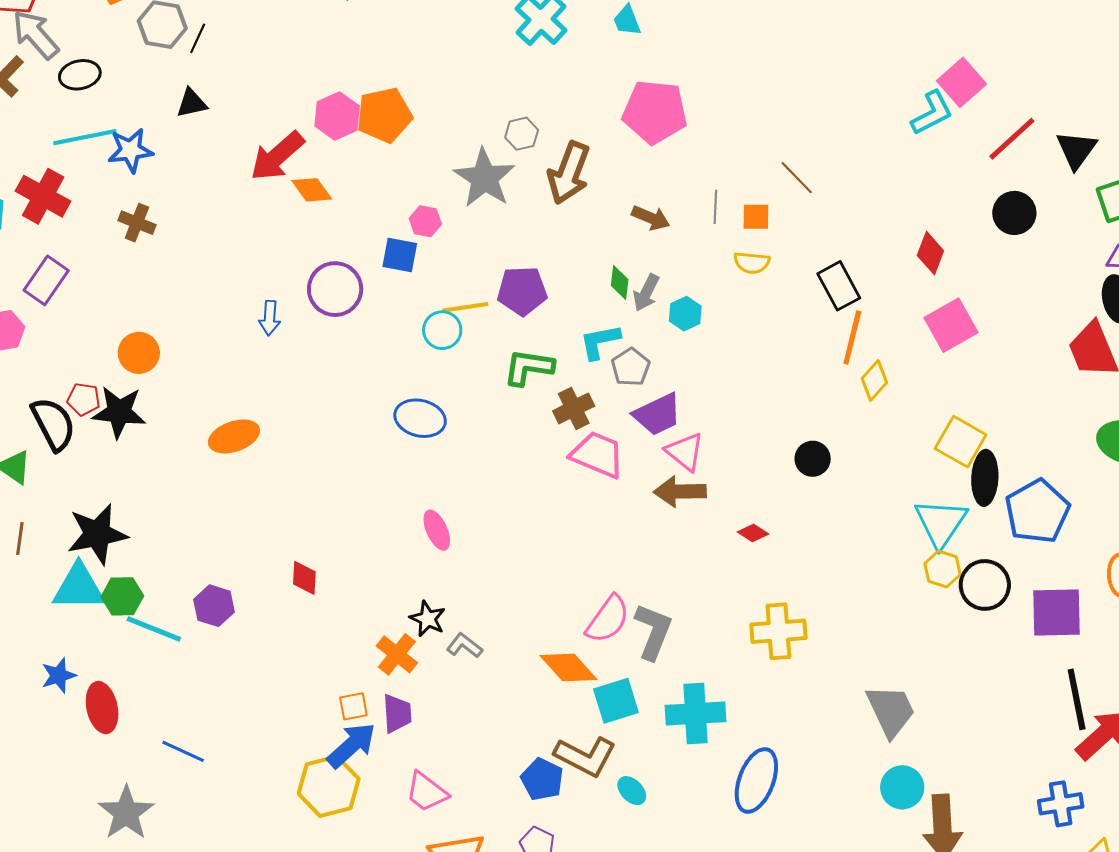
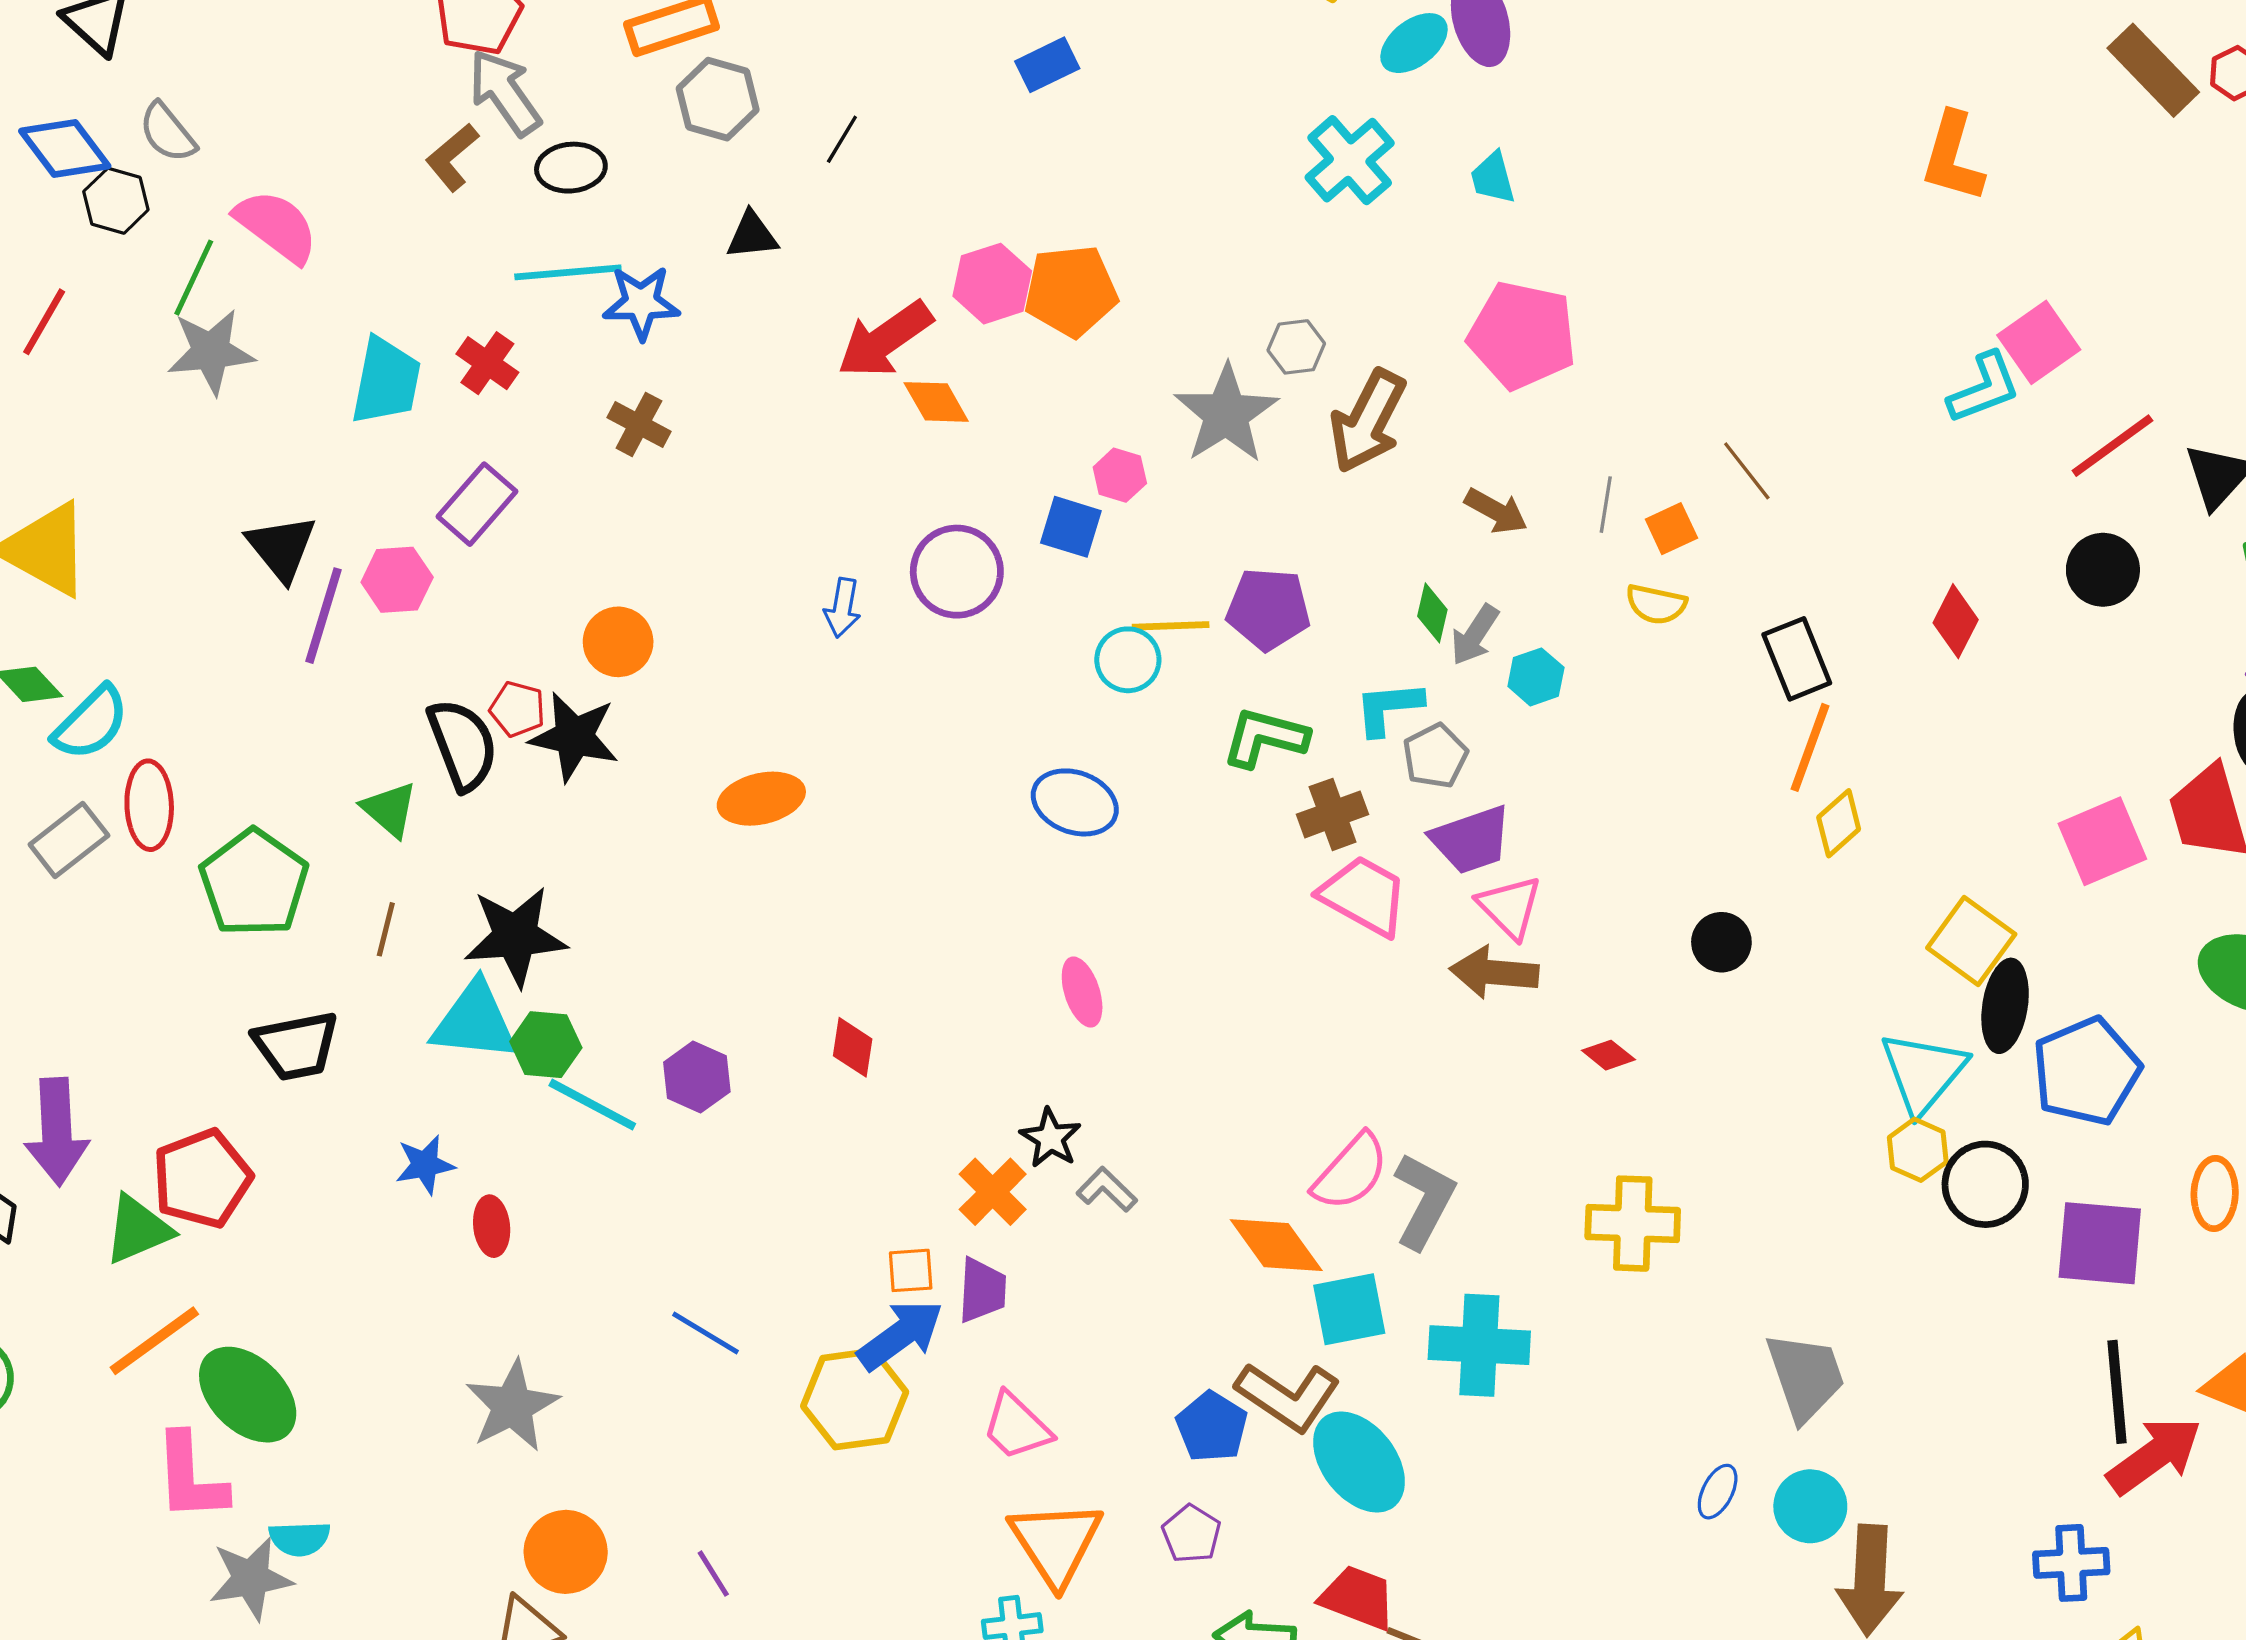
black line: (198, 38) -> (842, 139), moved
red cross: (43, 196) -> (487, 363), size x0.7
orange square: (756, 217) -> (1671, 529), turned -32
pink square: (951, 325) -> (2102, 841), moved
red ellipse: (102, 708) -> (492, 1226), size x0.7
blue line: (183, 751) -> (706, 1333), moved
blue ellipse: (756, 780) -> (1718, 1492), moved, size x0.5
cyan ellipse: (632, 791) -> (1359, 1462), size x2.0

